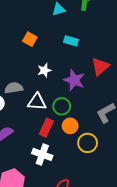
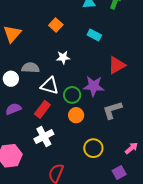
purple star: (74, 80) -> (94, 86), moved, turned -30
red rectangle: (46, 128) -> (42, 109), moved
yellow circle: (88, 143) -> (93, 148), moved
white cross: (42, 154) -> (44, 137), turned 30

